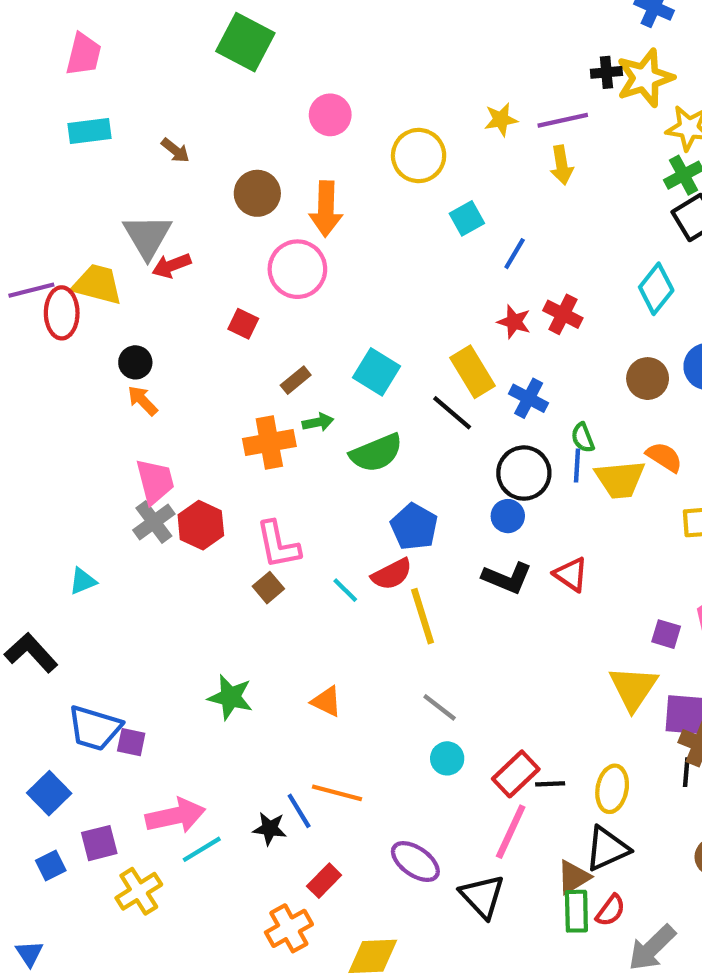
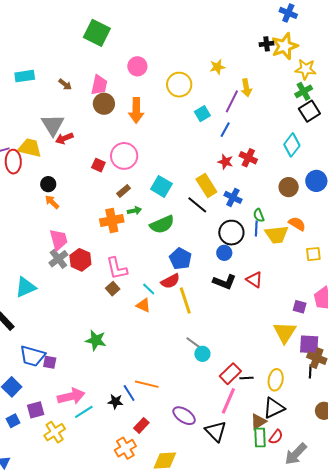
pink trapezoid: (84, 54) -> (99, 85), moved
purple line: (563, 120) -> (232, 101), moved, turned -50
pink circle: (297, 269) -> (124, 156), moved
cyan triangle: (83, 581) -> (26, 287), size x1.6
orange triangle: (326, 701) -> (143, 305), moved
cyan circle: (447, 758) -> (202, 354), moved

